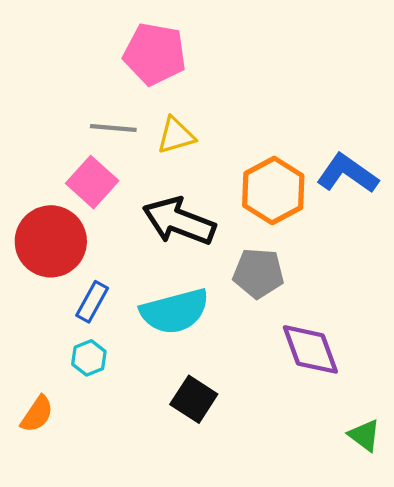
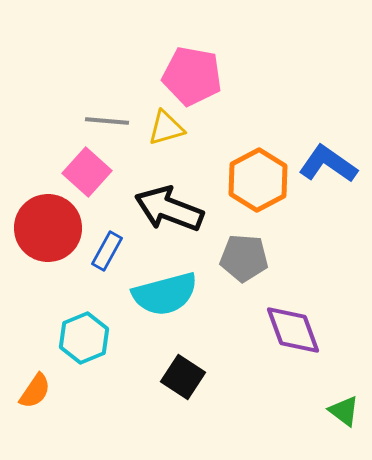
pink pentagon: (155, 54) -> (192, 76), moved
blue rectangle: (92, 302) -> (107, 251), moved
cyan hexagon: (89, 358) -> (84, 338), size x1.5

